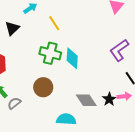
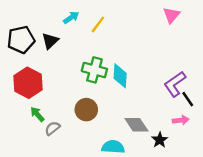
yellow line: (54, 23) -> (98, 24), moved, turned 70
purple L-shape: (119, 50) -> (175, 84), moved
black star: (109, 99) -> (160, 140), moved

